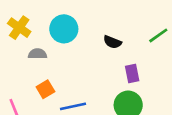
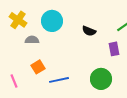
purple rectangle: (132, 74) -> (114, 49), moved

